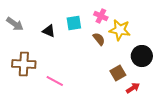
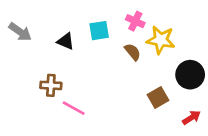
brown cross: (24, 64) -> (51, 85), moved, size x0.7
red arrow: (133, 88) -> (191, 118), moved

